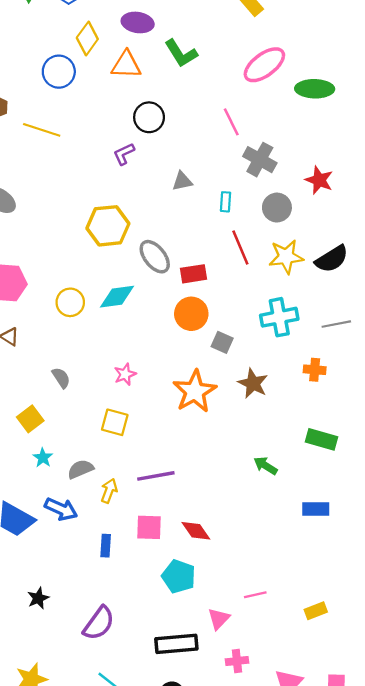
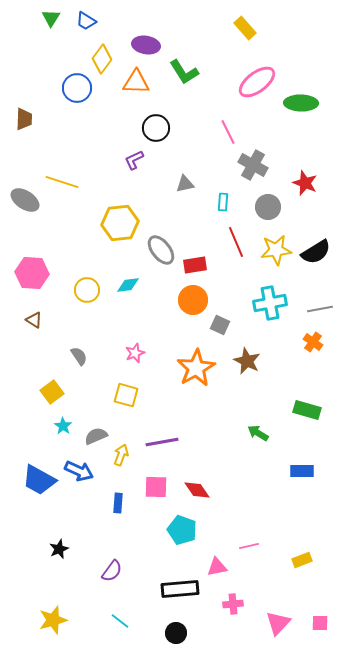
yellow line: (42, 130) -> (62, 182), moved
cyan diamond: (117, 297) -> (128, 285), size x0.7
orange cross: (315, 370) -> (313, 342), moved, turned 30
pink triangle: (219, 619) -> (217, 567), turned 35
purple semicircle: (99, 623) -> (112, 571), size x0.7

